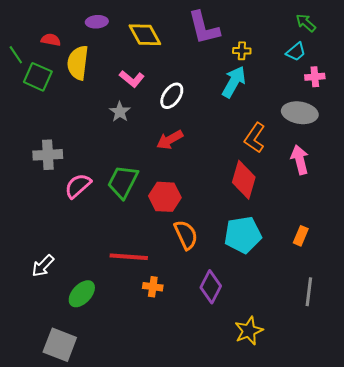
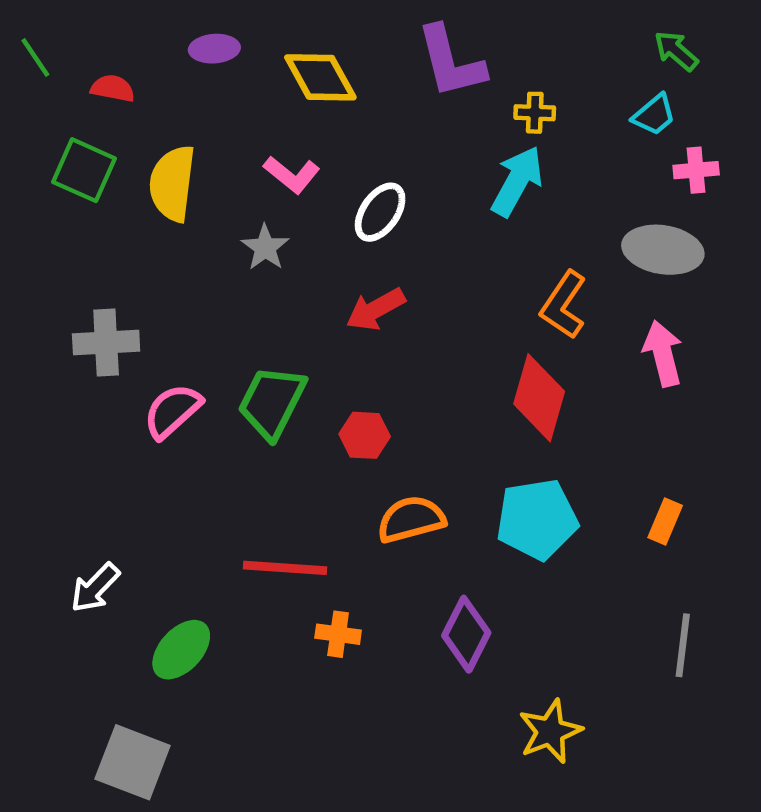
green line: (16, 55) -> (35, 57), moved
yellow semicircle: (78, 63) -> (172, 183), moved
red hexagon: (165, 197) -> (365, 435), size x0.7
orange semicircle: (186, 235) -> (411, 519), turned -80

